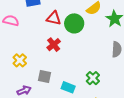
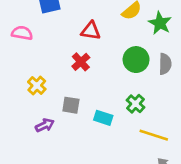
red triangle: (54, 18) -> (91, 31), moved
green circle: (74, 23) -> (136, 60), moved

